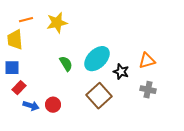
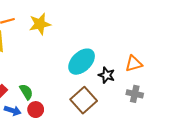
green semicircle: (66, 64) -> (26, 92), moved

